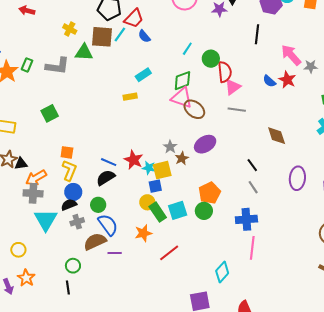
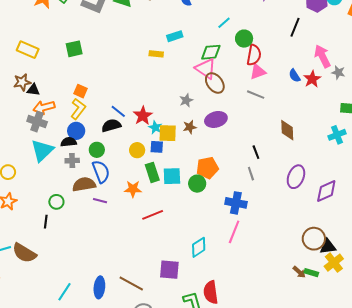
gray star: (170, 147) -> (186, 100), moved
yellow circle: (147, 202) -> (137, 150), moved

